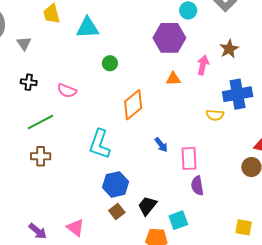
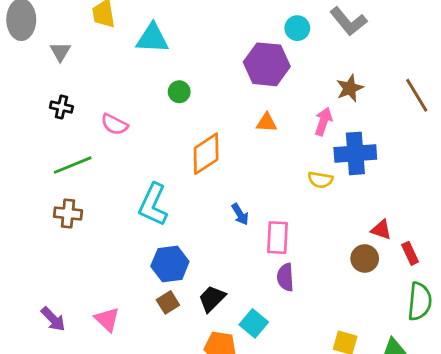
pink arrow: (203, 65) -> (323, 121), moved
cyan square: (178, 220) -> (254, 323), turned -36

